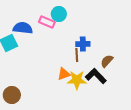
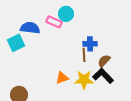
brown semicircle: (107, 61) -> (104, 61), moved
orange triangle: (64, 74) -> (62, 78), moved

